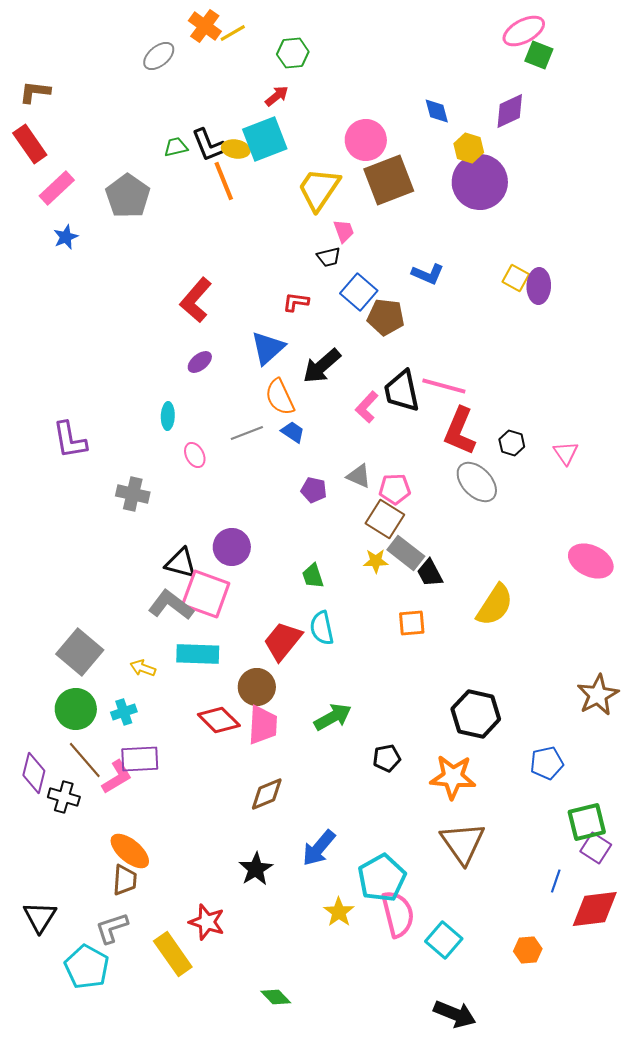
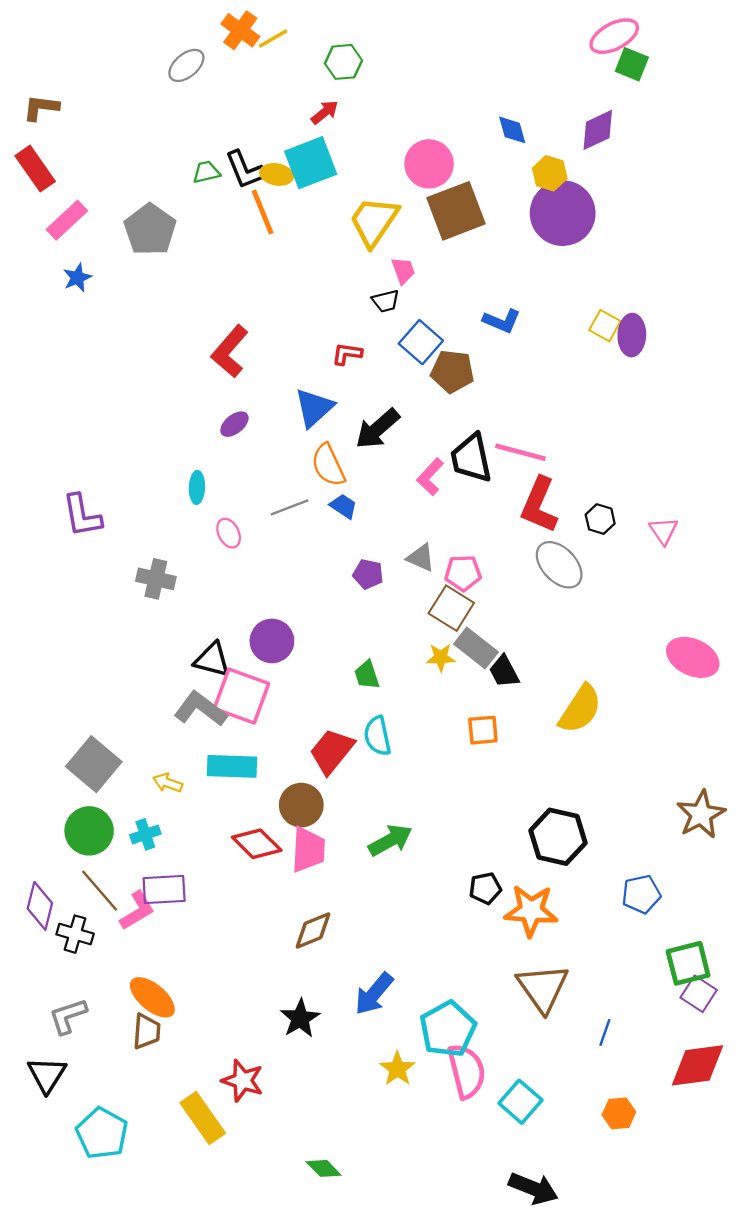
black pentagon: (387, 758) -> (485, 888), moved
blue line: (556, 881) -> (605, 1032), moved
gray L-shape: (112, 928) -> (68, 1016), moved

